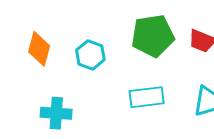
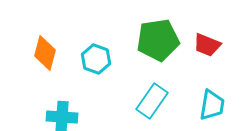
cyan rectangle: (147, 97) -> (152, 101), turned -48

